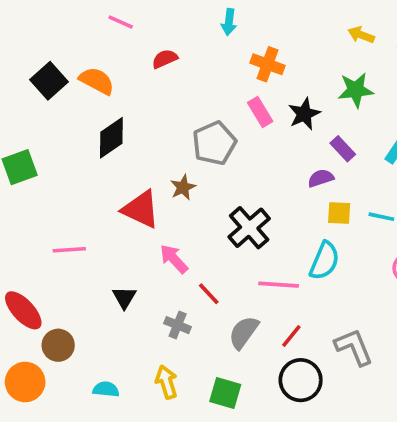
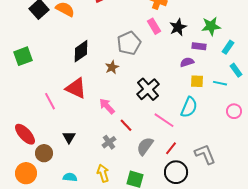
green star: (356, 90) -> (211, 26), moved
black diamond: (111, 138) -> (81, 51), moved
purple rectangle: (343, 149) -> (199, 46), turned -40
red triangle: (141, 209) -> (76, 88), moved
pink line: (69, 250) -> (50, 101), turned 66
pink line: (279, 285) -> (164, 120), turned 30
black triangle: (124, 297) -> (69, 137), moved
gray cross: (178, 325) -> (109, 142), turned 32

